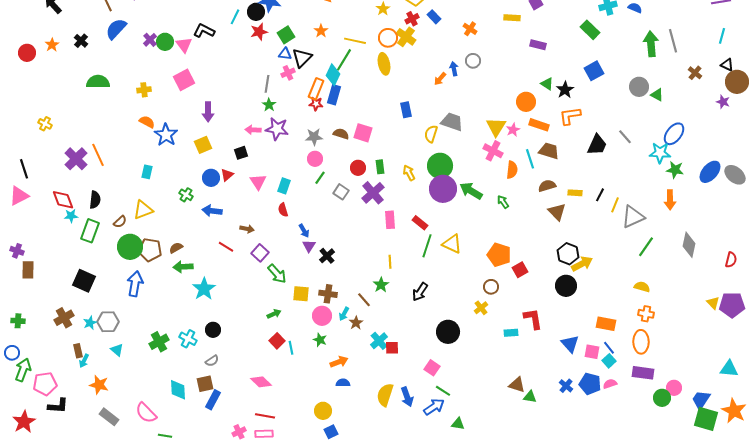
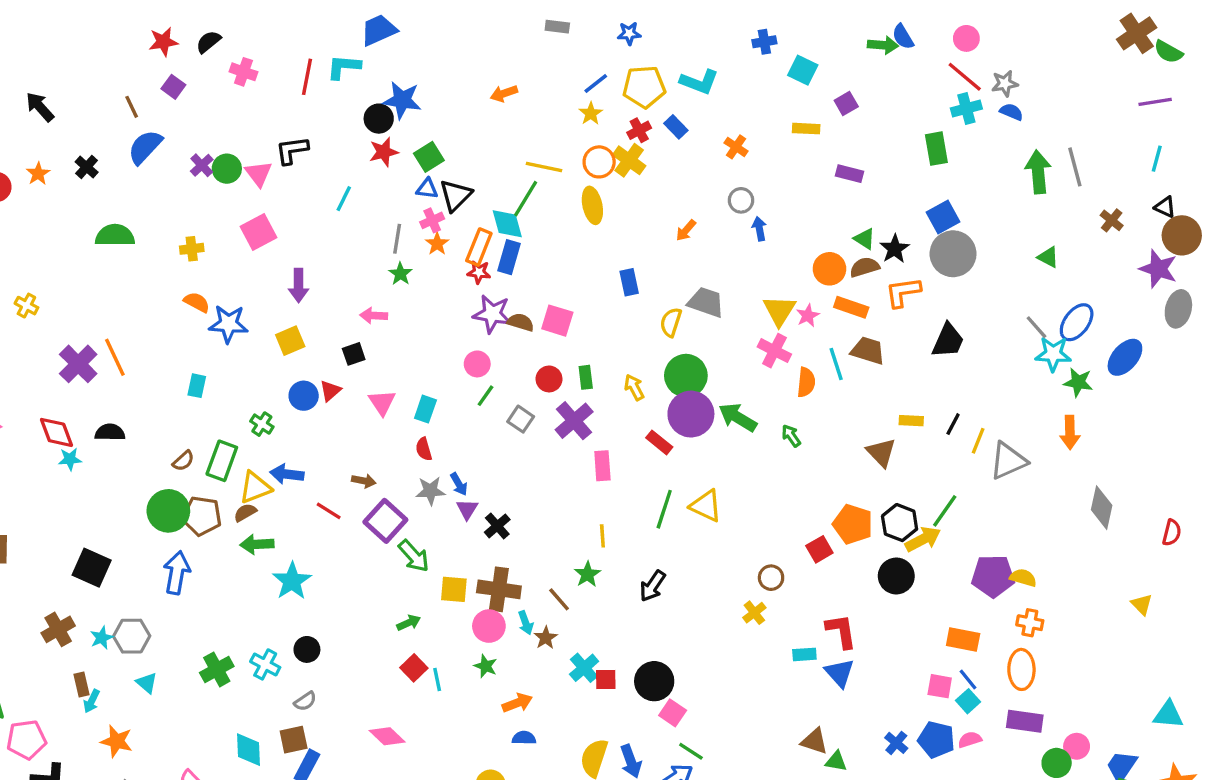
cyan line: (235, 17) -> (344, 199), moved
green rectangle: (590, 30) -> (936, 149), turned 36
black L-shape: (204, 31) -> (292, 150), turned -35
orange star: (321, 31) -> (437, 244), moved
blue arrow: (454, 69) -> (759, 229), moved
cyan diamond: (333, 75) -> (507, 224), turned -40
gray circle: (639, 87) -> (953, 254), moved, size x1.4
purple star: (723, 102) -> (1158, 269), size x1.6
purple star: (277, 129) -> (492, 314), moved
blue star: (166, 135) -> (228, 324), turned -30
gray star: (314, 137) -> (430, 491), moved
gray line: (625, 137) -> (1036, 327), moved
blue ellipse: (710, 172) -> (1125, 357), moved
gray ellipse: (735, 175) -> (1178, 309), moved, turned 65
brown semicircle: (547, 186) -> (865, 267), moved
black semicircle: (95, 200) -> (110, 432), turned -96
yellow triangle: (143, 210) -> (255, 487), moved
blue arrow: (212, 211) -> (287, 474), moved
brown semicircle: (120, 222) -> (183, 461), moved
red rectangle: (420, 223) -> (659, 442), moved
green rectangle: (90, 231) -> (222, 461), moved
green line: (646, 247) -> (945, 511), moved
purple square: (260, 253) -> (385, 521), size x1.4
orange pentagon: (499, 255) -> (853, 524), moved
brown cross: (328, 294) -> (499, 589), size x1.4
purple pentagon: (732, 305) -> (993, 576), moved
cyan arrow: (344, 314) -> (526, 623), turned -48
black circle: (448, 332) -> (654, 681), moved
blue triangle: (570, 344) -> (839, 673), moved

